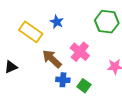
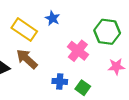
green hexagon: (107, 22) -> (107, 32), moved
brown arrow: (52, 59) -> (27, 59), moved

